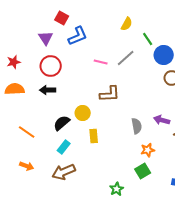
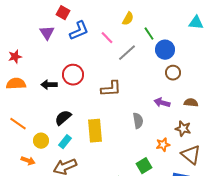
pink line: (101, 62) -> (107, 38), moved, turned 32
red circle: (51, 66) -> (73, 75), moved
yellow circle: (83, 113) -> (41, 141), moved
purple arrow: (162, 120) -> (162, 103), moved
orange line: (27, 132) -> (18, 124), moved
yellow rectangle: (94, 136) -> (95, 131), size x1.6
orange star: (148, 150) -> (163, 145), moved

